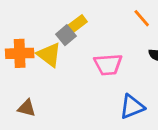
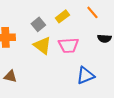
yellow rectangle: (77, 24) -> (62, 16), moved
yellow triangle: (49, 55) -> (42, 45), moved

